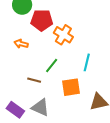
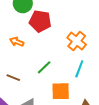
orange cross: (63, 35) -> (77, 41), moved
brown line: (34, 80) -> (13, 78), moved

